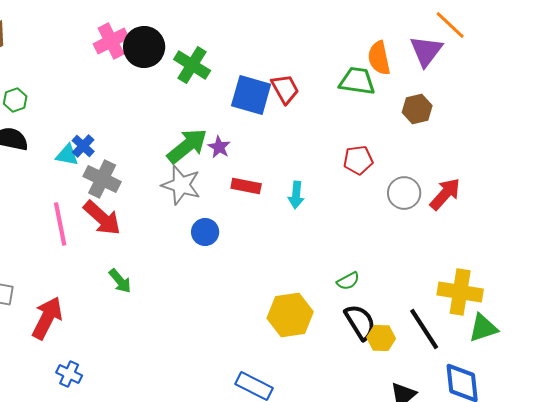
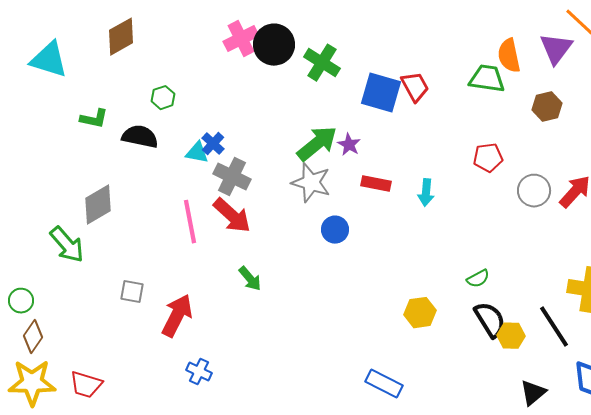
green hexagon: (15, 100) -> (163, 98), moved
yellow hexagon: (290, 315) -> (420, 313), size x0.7

